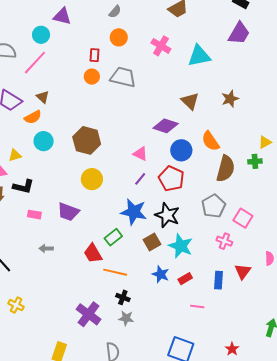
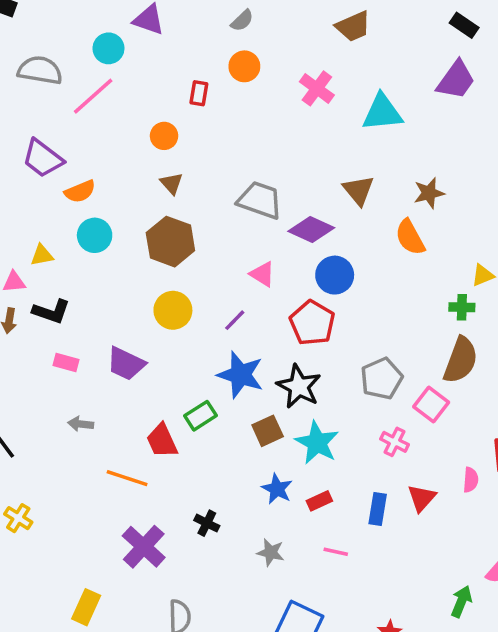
orange circle: (92, 77) -> (164, 136), moved
gray trapezoid: (123, 77) -> (260, 200), moved
brown triangle: (43, 97) -> (172, 183), moved
orange semicircle: (210, 141) -> (410, 237), moved
brown semicircle: (226, 169) -> (461, 360), moved
purple line: (140, 179) -> (235, 320), moved
orange line: (115, 272) -> (127, 478), moved
gray star: (126, 318) -> (271, 552), moved

